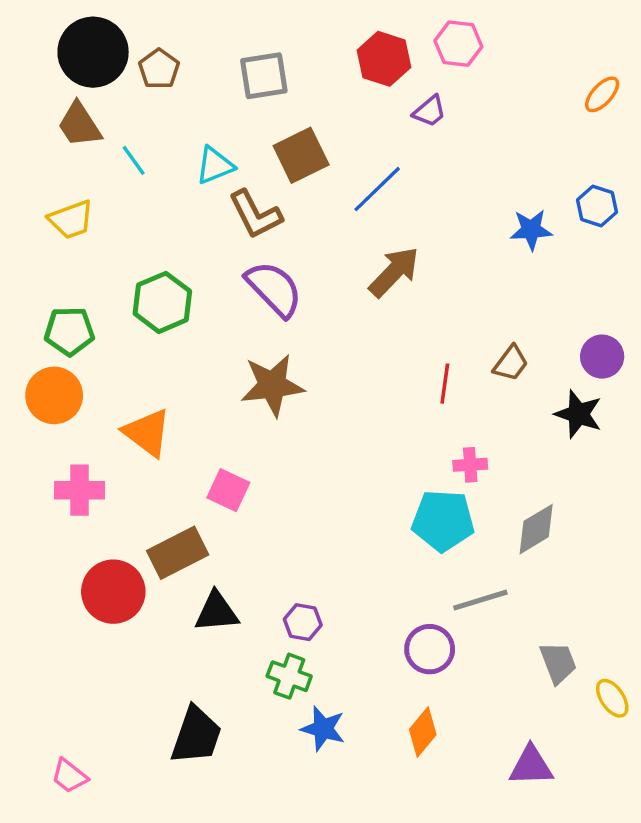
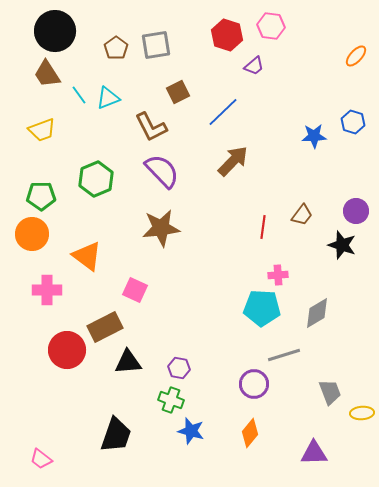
brown pentagon: (159, 69) -> (116, 48), moved
brown square: (301, 155) -> (178, 92), size x0.7
cyan triangle: (215, 165) -> (108, 98), moved
yellow ellipse: (612, 698) -> (362, 413), turned -60

